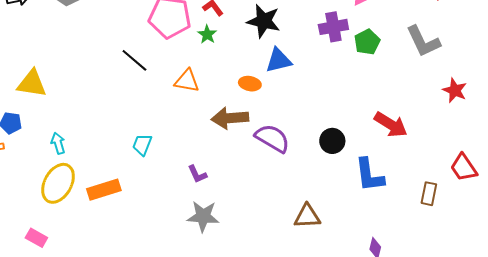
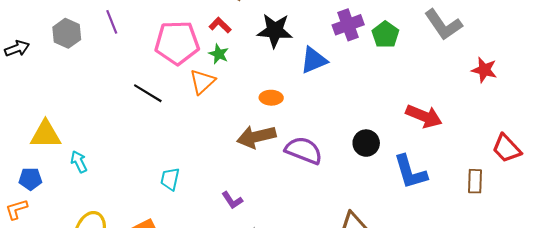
blue triangle: (279, 60) -> (314, 60), moved
orange triangle: (187, 81) -> (202, 82), moved, turned -44
cyan arrow: (58, 143) -> (79, 162), moved

